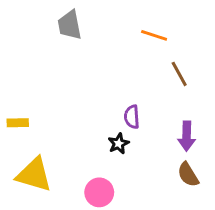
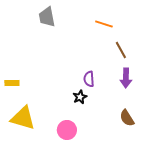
purple arrow: (187, 136) -> (126, 78), moved

